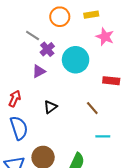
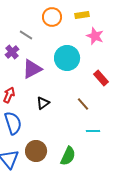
purple cross: (47, 49) -> (12, 52), moved
purple triangle: (39, 71) -> (32, 69), size x1.5
red rectangle: (111, 81) -> (101, 78), turned 42

